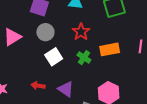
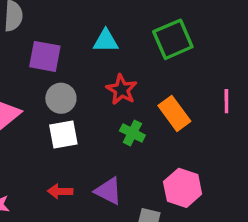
orange rectangle: (110, 49) -> (174, 113), turned 72
white square: (54, 57) -> (63, 135), moved, turned 30

